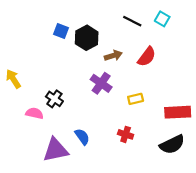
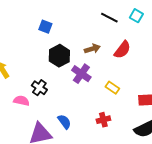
black hexagon: (87, 38) -> (59, 56), moved
yellow rectangle: (136, 99) -> (112, 88), turned 48
red cross: (126, 134) -> (103, 120), turned -32

